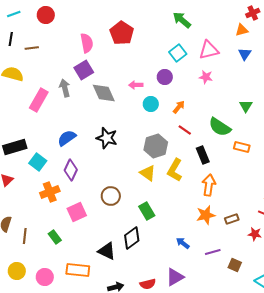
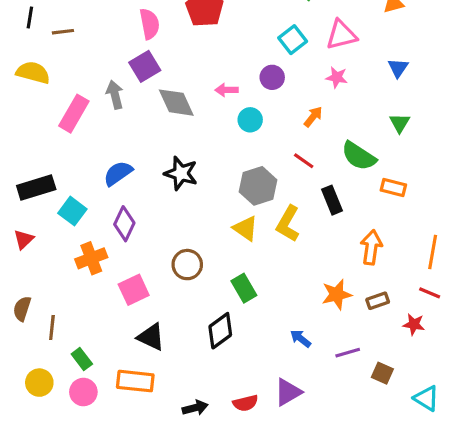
blue triangle: (245, 54) -> (398, 68), moved
orange arrow: (179, 107) -> (313, 117), moved
orange arrow: (209, 185) -> (371, 247), moved
green rectangle: (55, 237) -> (82, 359), moved
black triangle: (107, 251) -> (151, 337), moved

